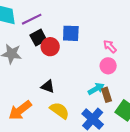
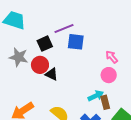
purple line: (32, 19) -> (64, 28), moved
red circle: (50, 47) -> (40, 65), moved
black triangle: (48, 86) -> (52, 74), moved

